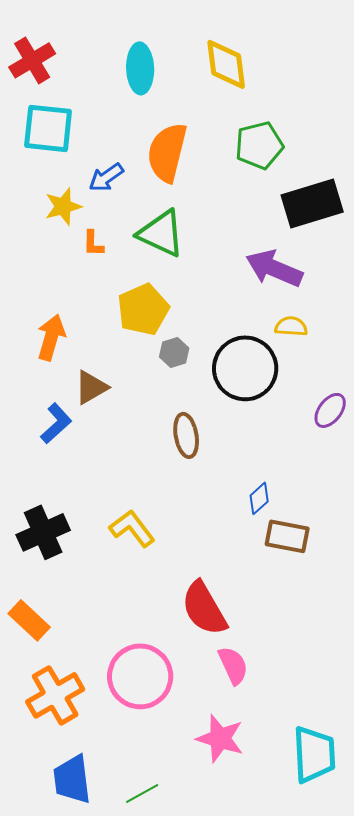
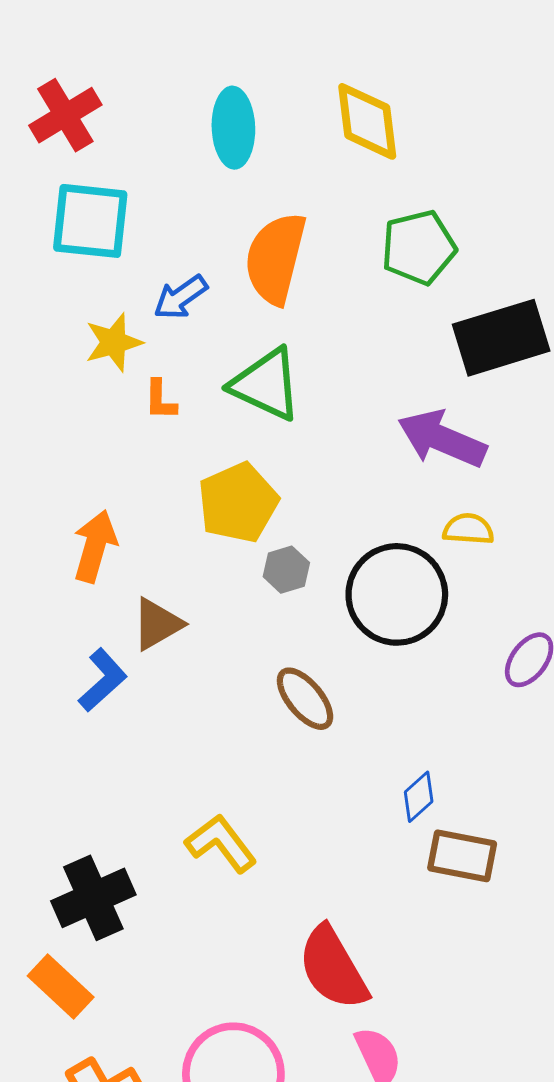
brown ellipse: (186, 435) -> (305, 699), turned -30
black cross: (43, 532) -> (93, 898), moved

